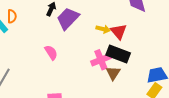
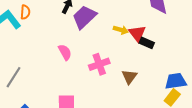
black rectangle: (118, 54) -> (147, 43), moved, size x0.6
pink cross: (101, 60) -> (99, 64), moved

